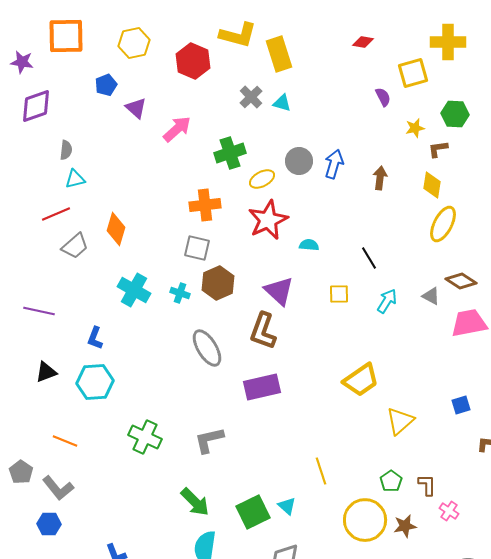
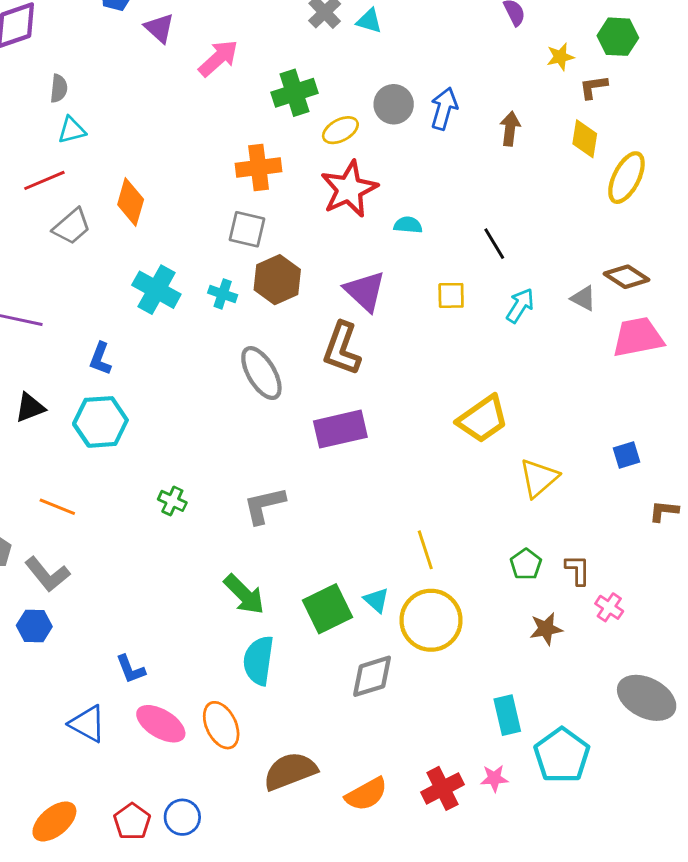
yellow ellipse: (443, 224) -> (626, 178), moved
green cross: (145, 437) -> (172, 501), size x0.6
yellow circle: (365, 520) -> (431, 620), moved

